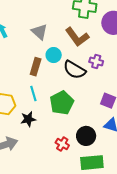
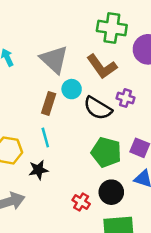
gray triangle: (39, 32) -> (54, 59), size x1.4
green pentagon: (62, 103) -> (106, 152), moved, turned -30

